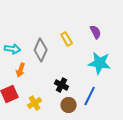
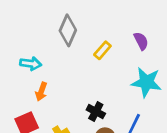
yellow rectangle: (67, 39) -> (102, 50), turned 72
gray diamond: (41, 50) -> (68, 30), moved

